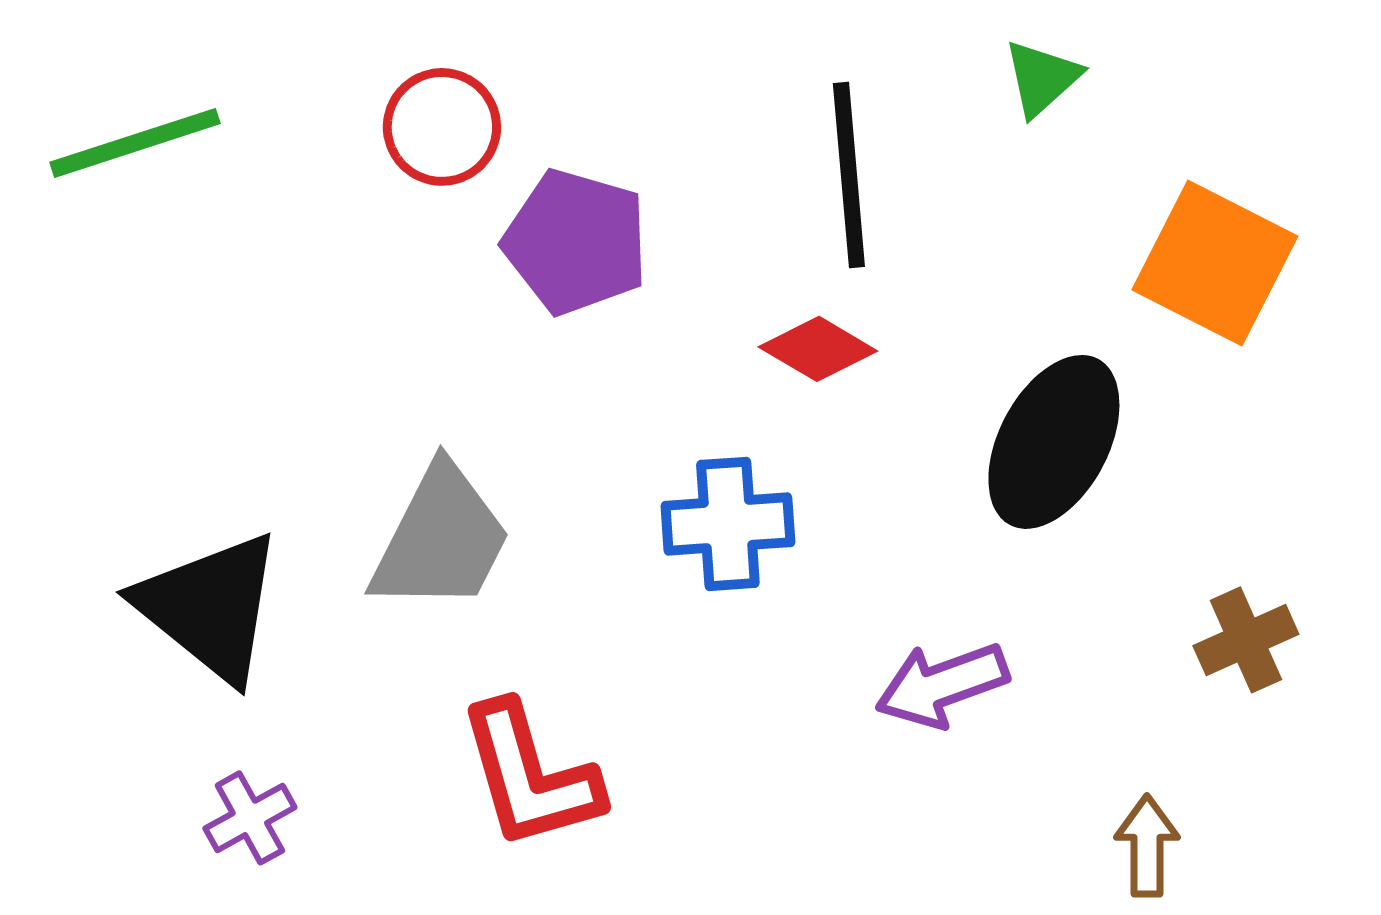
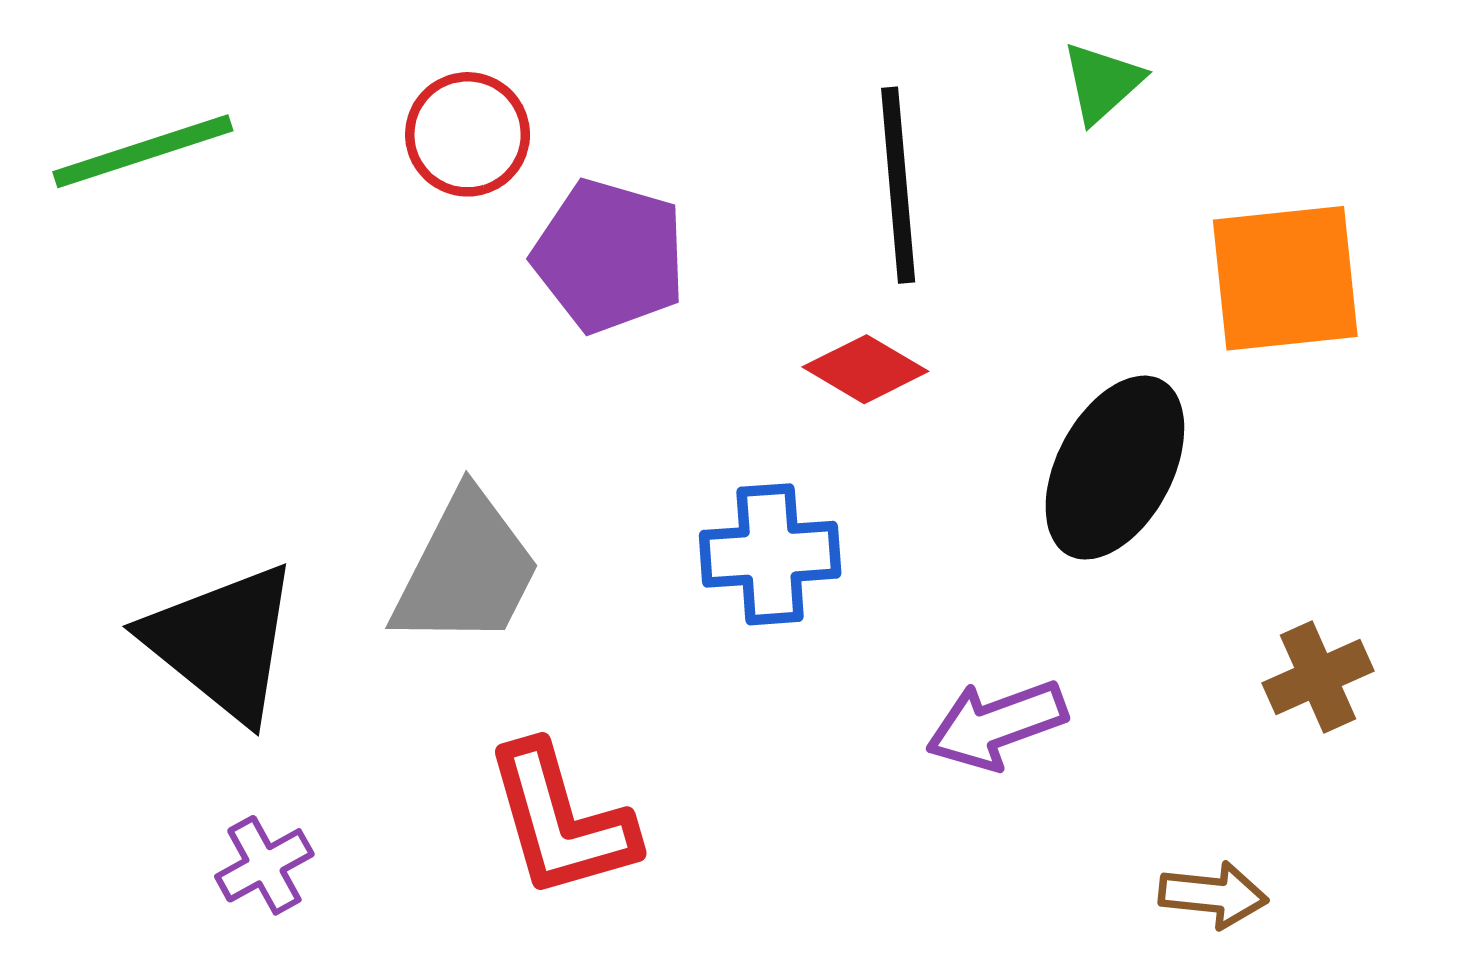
orange square: (1215, 263) -> (1285, 278), turned -33
brown arrow: (1147, 846) -> (1213, 895), turned 96

